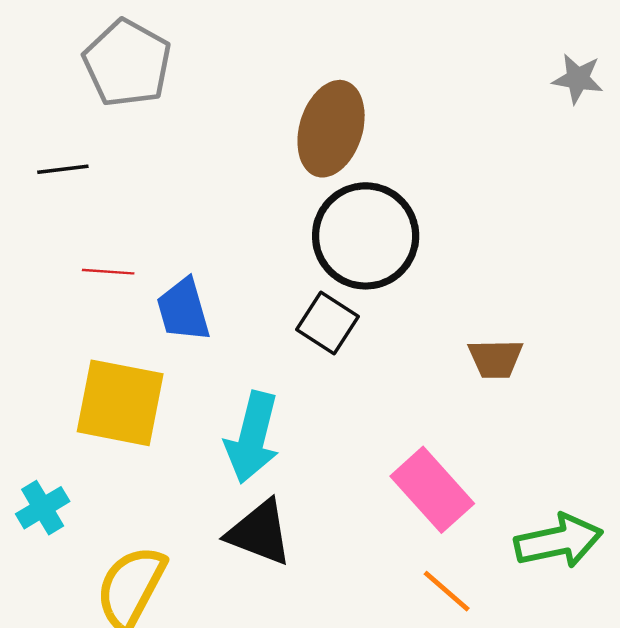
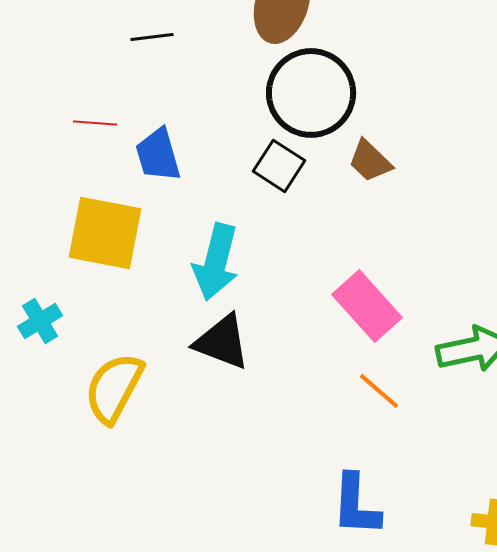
black line: (63, 169) -> (152, 37), moved
brown trapezoid: (495, 359) -> (370, 161), moved, turned 45

